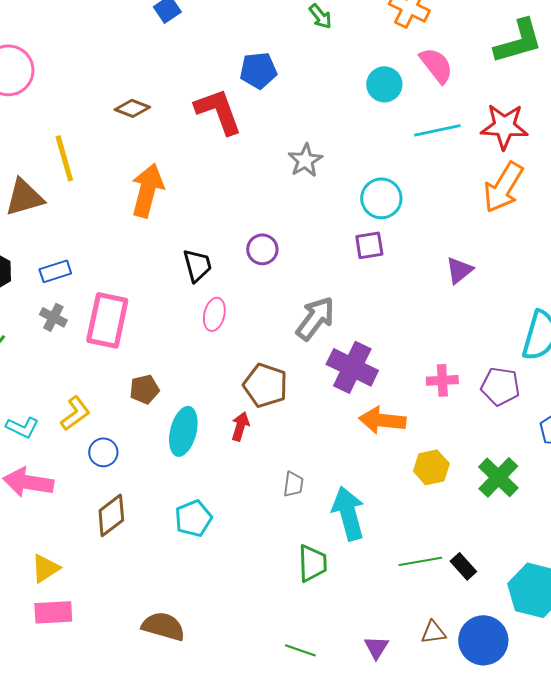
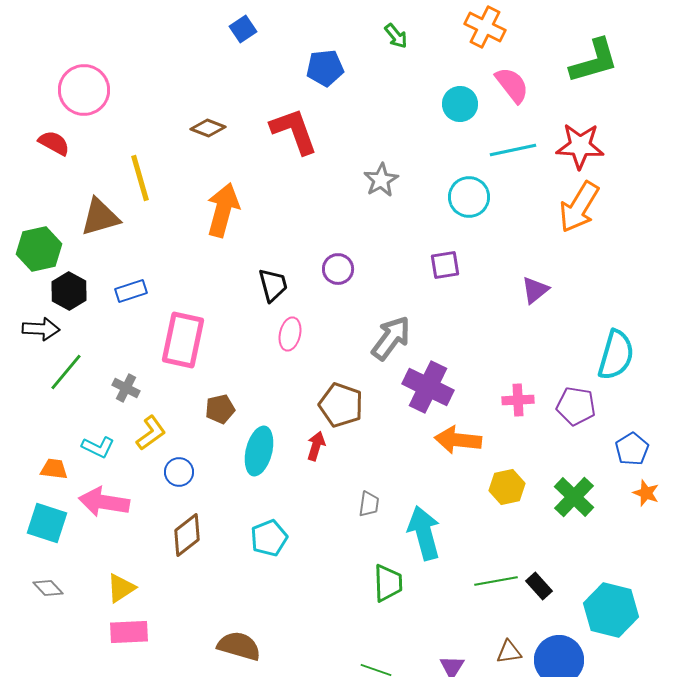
blue pentagon: (258, 70) -> (325, 68), moved
cyan circle: (381, 198) -> (469, 197), moved
gray cross: (53, 317) -> (126, 388), moved

